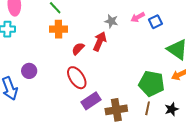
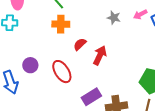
red arrow: (100, 41) -> (100, 55), moved
red ellipse: (77, 78) -> (62, 72), moved

